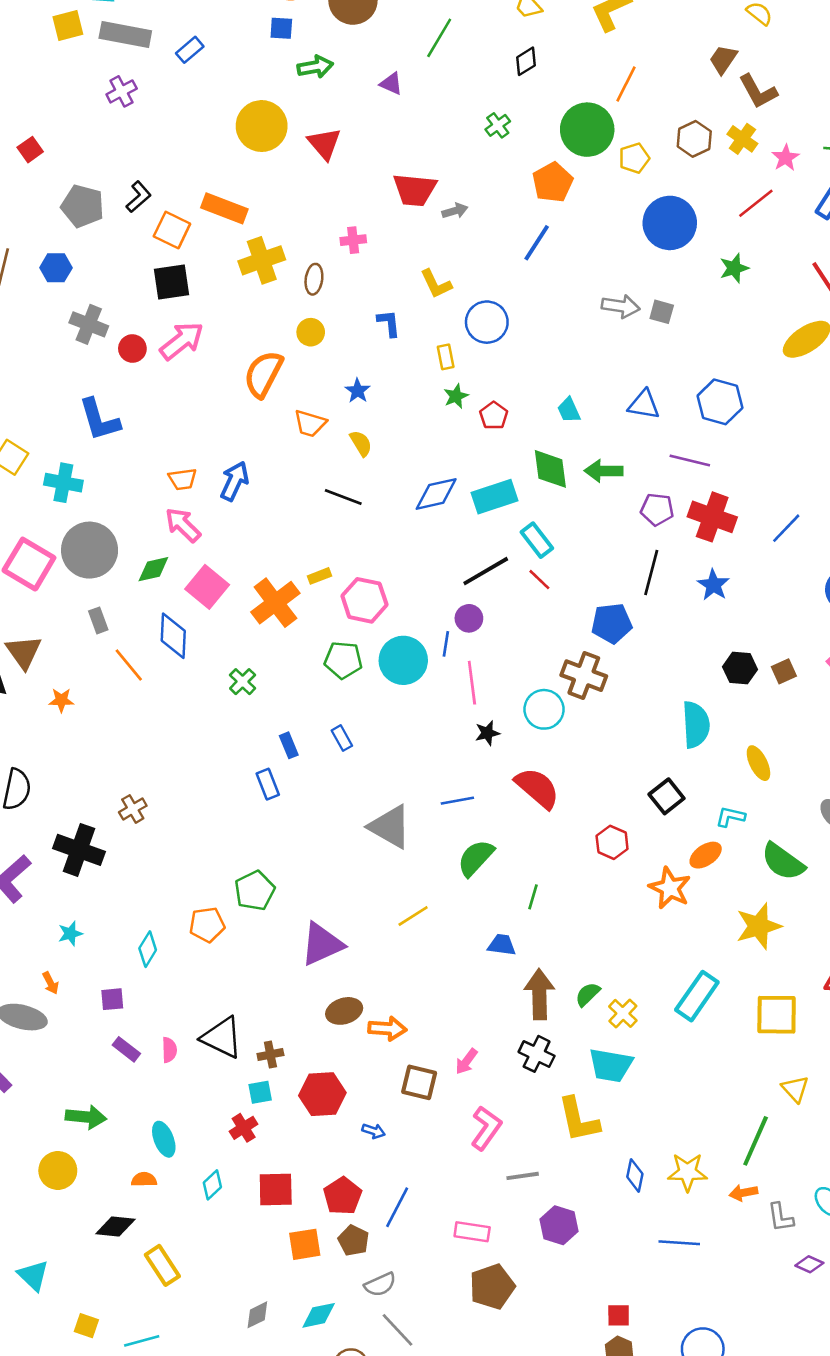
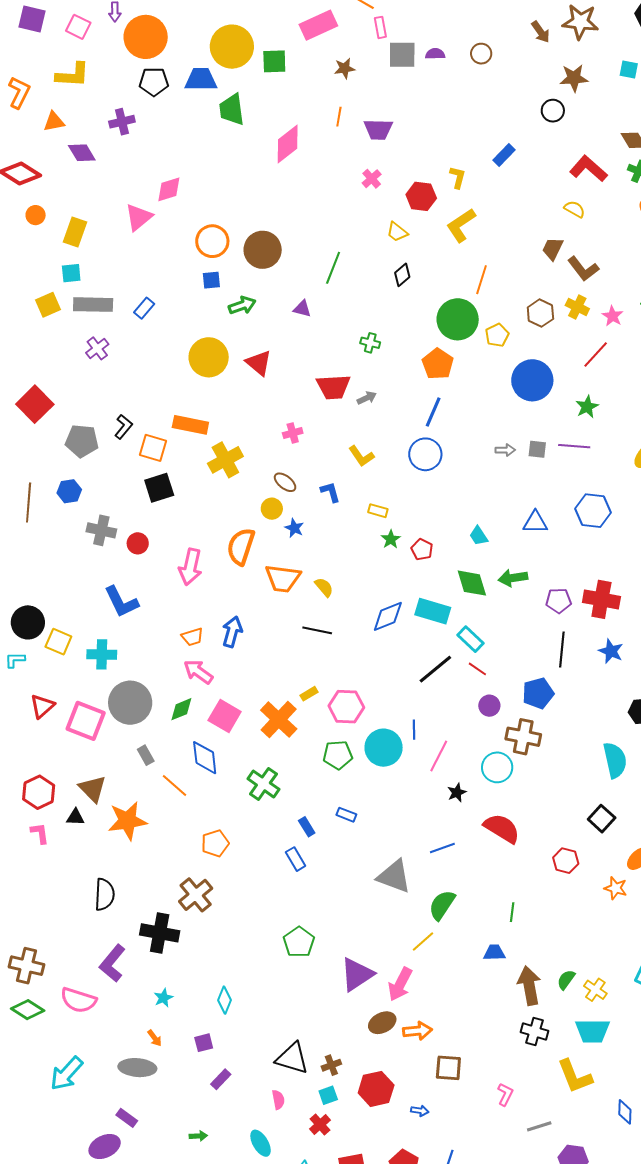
green cross: (498, 125) -> (370, 343), moved, turned -30
red square: (30, 150) -> (35, 404), size x1.8
brown ellipse: (314, 279) -> (285, 482), moved, turned -50
gray arrow: (621, 306) -> (505, 450), size x0.7
blue circle: (487, 322) -> (425, 454), moved
pink arrow: (182, 341) -> (190, 567), moved, turned 150
yellow rectangle: (446, 357) -> (378, 511), turned -54
blue star: (358, 391) -> (294, 528), moved
orange trapezoid: (310, 423) -> (283, 578), size x1.4
purple line: (690, 460) -> (574, 446), moved
cyan rectangle: (495, 497) -> (433, 611), turned 44
purple circle: (469, 618) -> (489, 706), moved
green cross: (243, 682) -> (263, 784), size x1.5
pink line: (472, 683) -> (439, 756), turned 44
orange star: (61, 700) -> (127, 821), size x2.0
blue rectangle: (342, 738) -> (346, 815), turned -30
brown cross: (133, 809) -> (196, 895), size x1.6
green semicircle: (476, 858) -> (442, 905), moved
orange star: (670, 888) -> (616, 888), size x0.7
orange pentagon: (207, 925) -> (215, 843), moved
purple rectangle: (126, 1049) -> (221, 1079), turned -75
pink semicircle: (169, 1050) -> (278, 1100), moved
pink arrow: (466, 1061) -> (400, 984), moved, size x1.6
green arrow: (86, 1117) -> (198, 1136), size x0.6
pink L-shape: (486, 1128) -> (505, 1094), size x0.7

